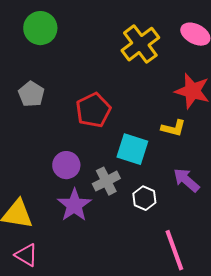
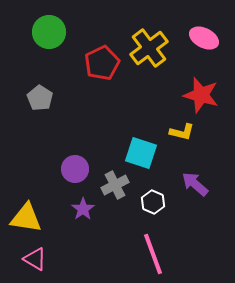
red pentagon: (93, 110) -> (102, 63), moved
purple star: (74, 205) -> (83, 209), size x0.7
pink line: (174, 250) -> (153, 254), moved

